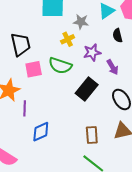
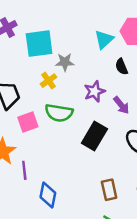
gray star: (81, 22) -> (65, 62), moved
yellow cross: (68, 39) -> (48, 81), moved
blue diamond: (41, 132) -> (48, 195), turned -45

